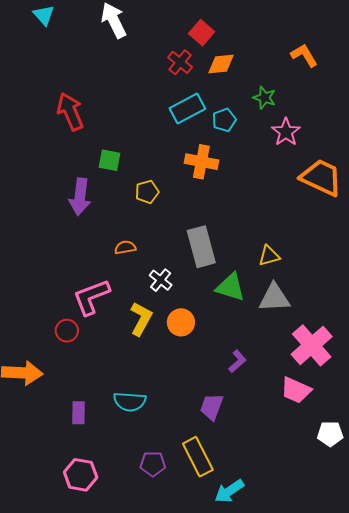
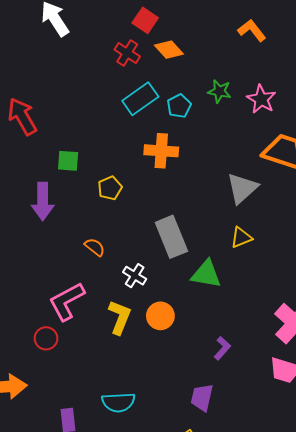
orange diamond: (221, 64) -> (169, 50), turned 60
green star: (264, 98) -> (219, 91), moved
pink star: (286, 132) -> (261, 99), moved
orange semicircle: (125, 247) -> (95, 247), turned 55
gray triangle: (274, 298) -> (242, 188), moved, turned -32

